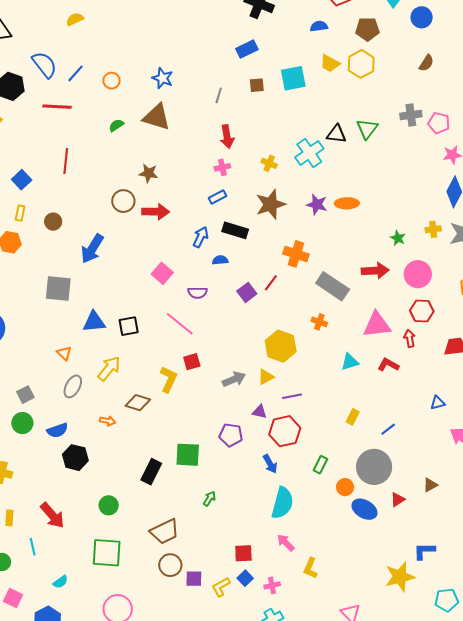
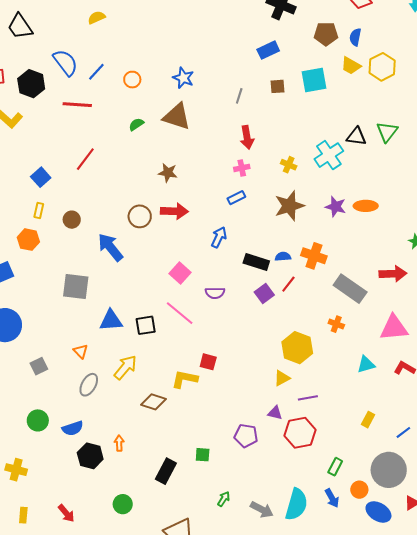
blue semicircle: (319, 26) -> (355, 37), moved, turned -72
brown pentagon: (367, 29) -> (326, 34), moved
red line: (66, 161) -> (85, 159), turned 30
brown circle: (123, 201) -> (140, 216), moved
black rectangle: (235, 230) -> (256, 262), moved
blue arrow: (92, 249) -> (110, 247), turned 108
blue semicircle: (220, 260) -> (283, 257), moved
pink line: (180, 324) -> (180, 313), moved
red square: (192, 362) -> (208, 362), turned 30
yellow L-shape: (169, 379) -> (185, 379), turned -104
gray arrow: (234, 379) -> (262, 510), moved, turned 50
gray square: (25, 395) -> (39, 366), moved
orange arrow: (108, 421) -> (119, 443), moved, turned -105
green square: (188, 455) -> (203, 455), size x0.6
blue arrow: (270, 464) -> (332, 498), moved
red arrow: (52, 515) -> (66, 513), size x0.7

